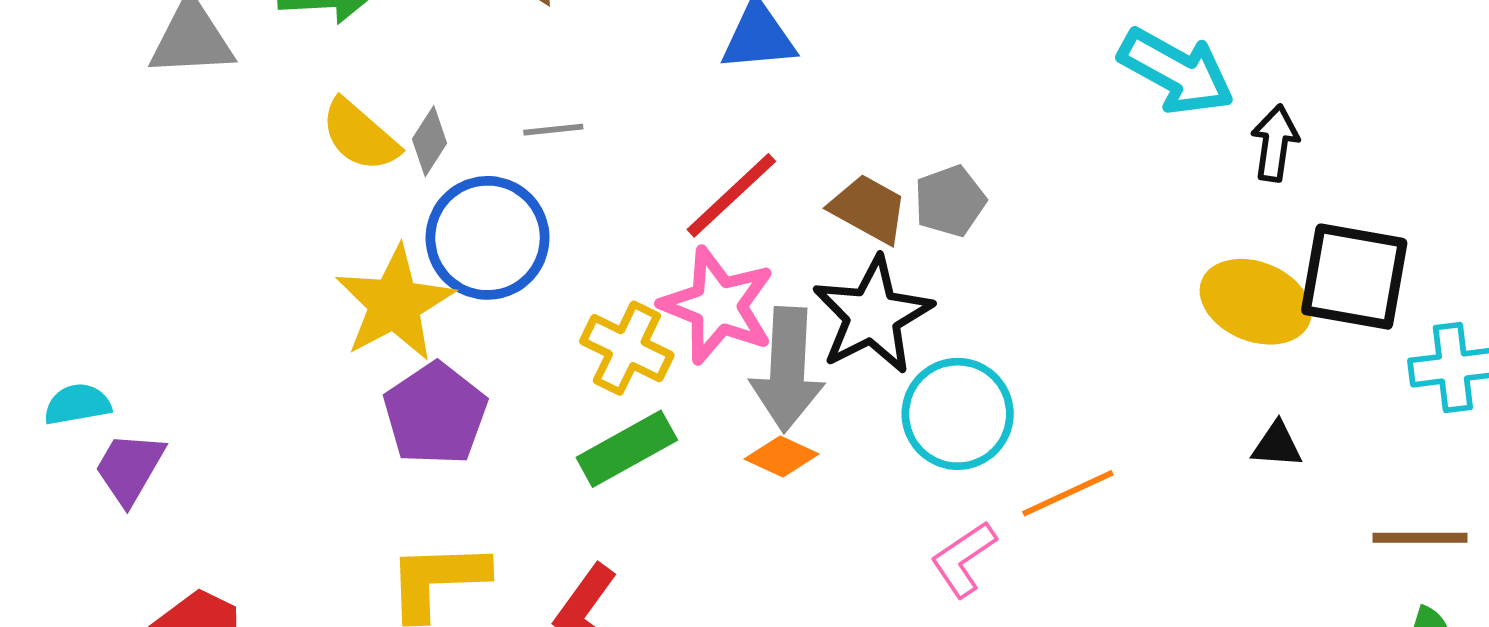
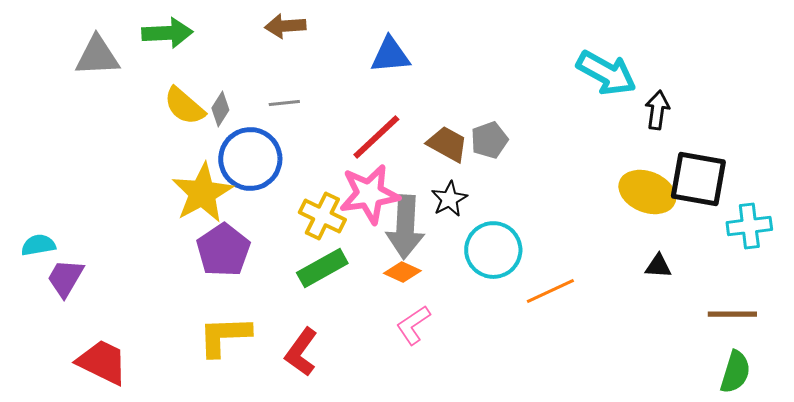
pink star: (718, 306) -> (369, 194), turned -30
black star: (873, 315) -> (449, 199), size x0.6
pink L-shape: (963, 559) -> (413, 325), moved

